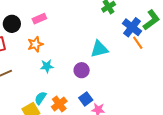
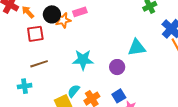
orange star: (35, 44) -> (63, 20), moved
cyan star: (47, 66) -> (83, 60), size x1.5

